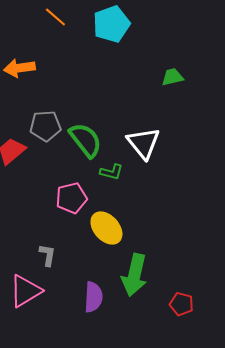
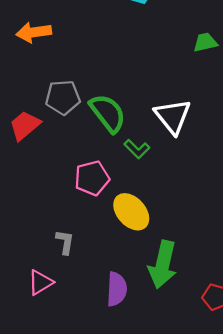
green L-shape: (111, 172) -> (137, 149), turned 30
pink triangle: (25, 291) -> (40, 282), size x0.7

